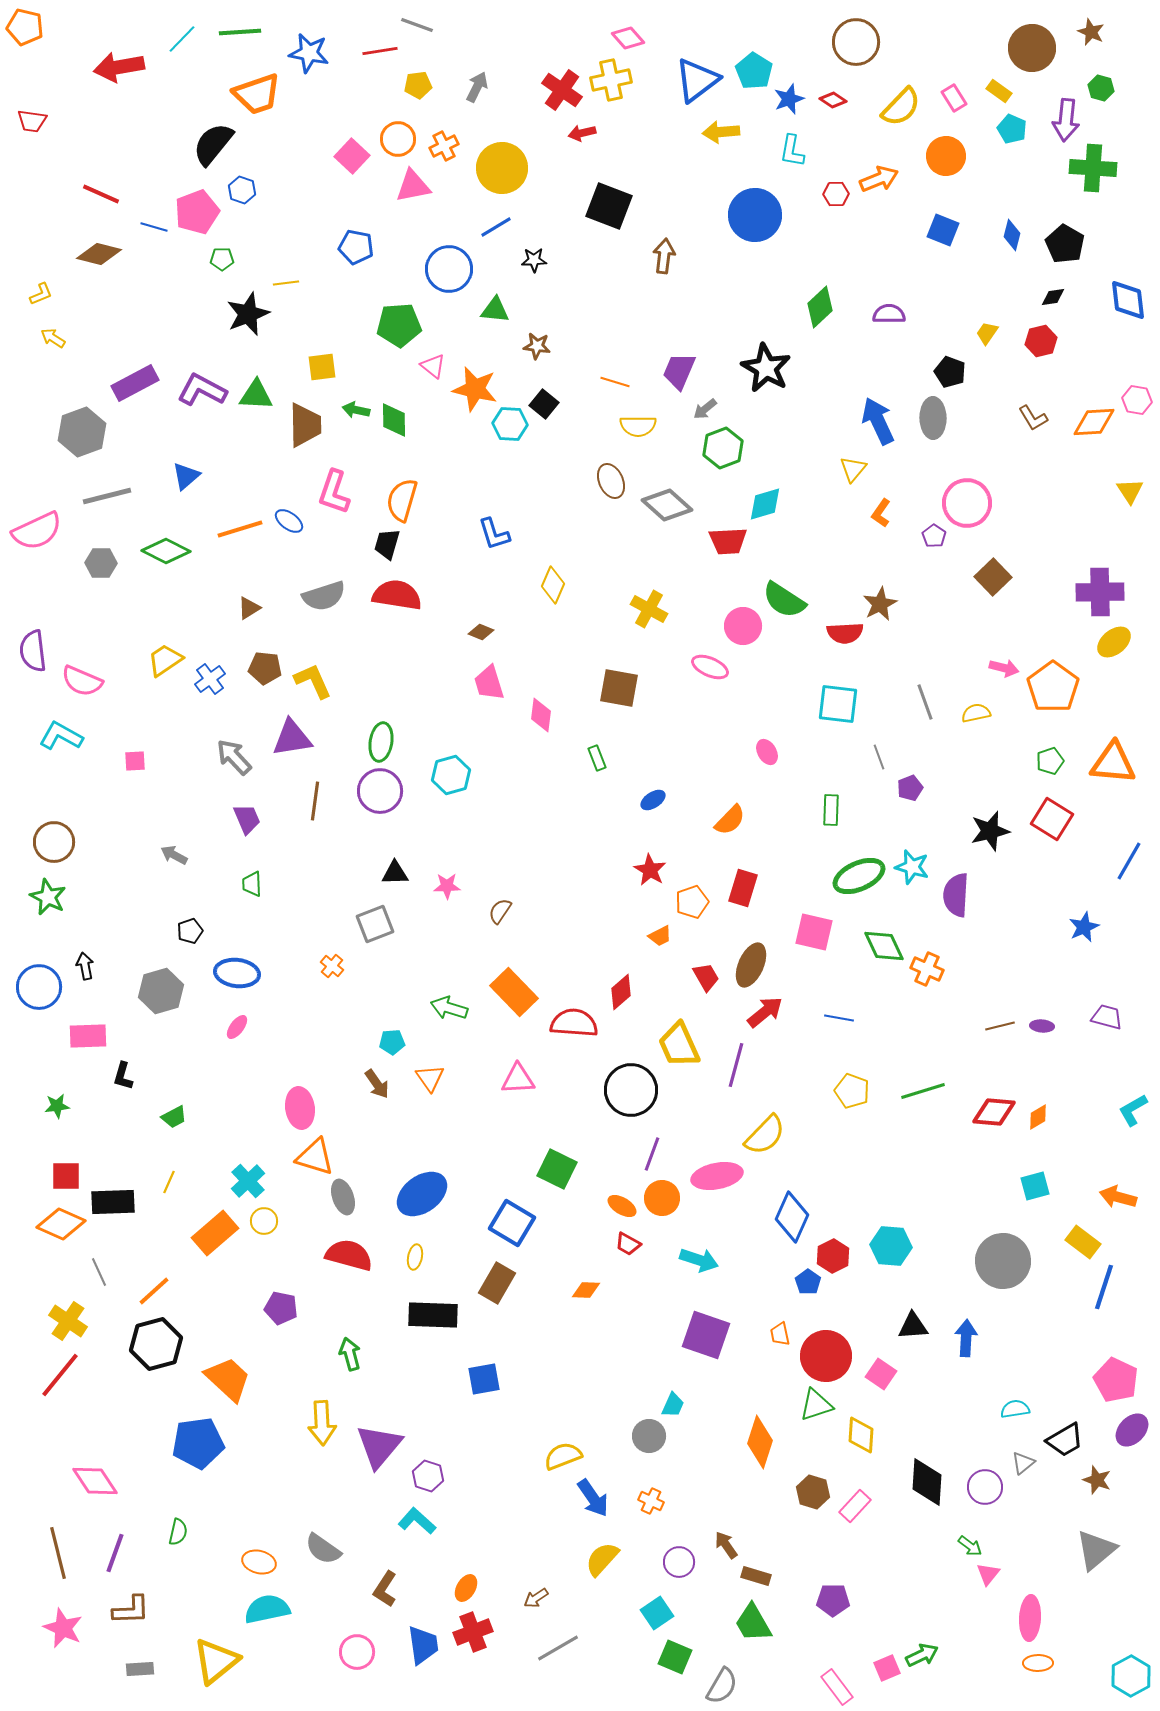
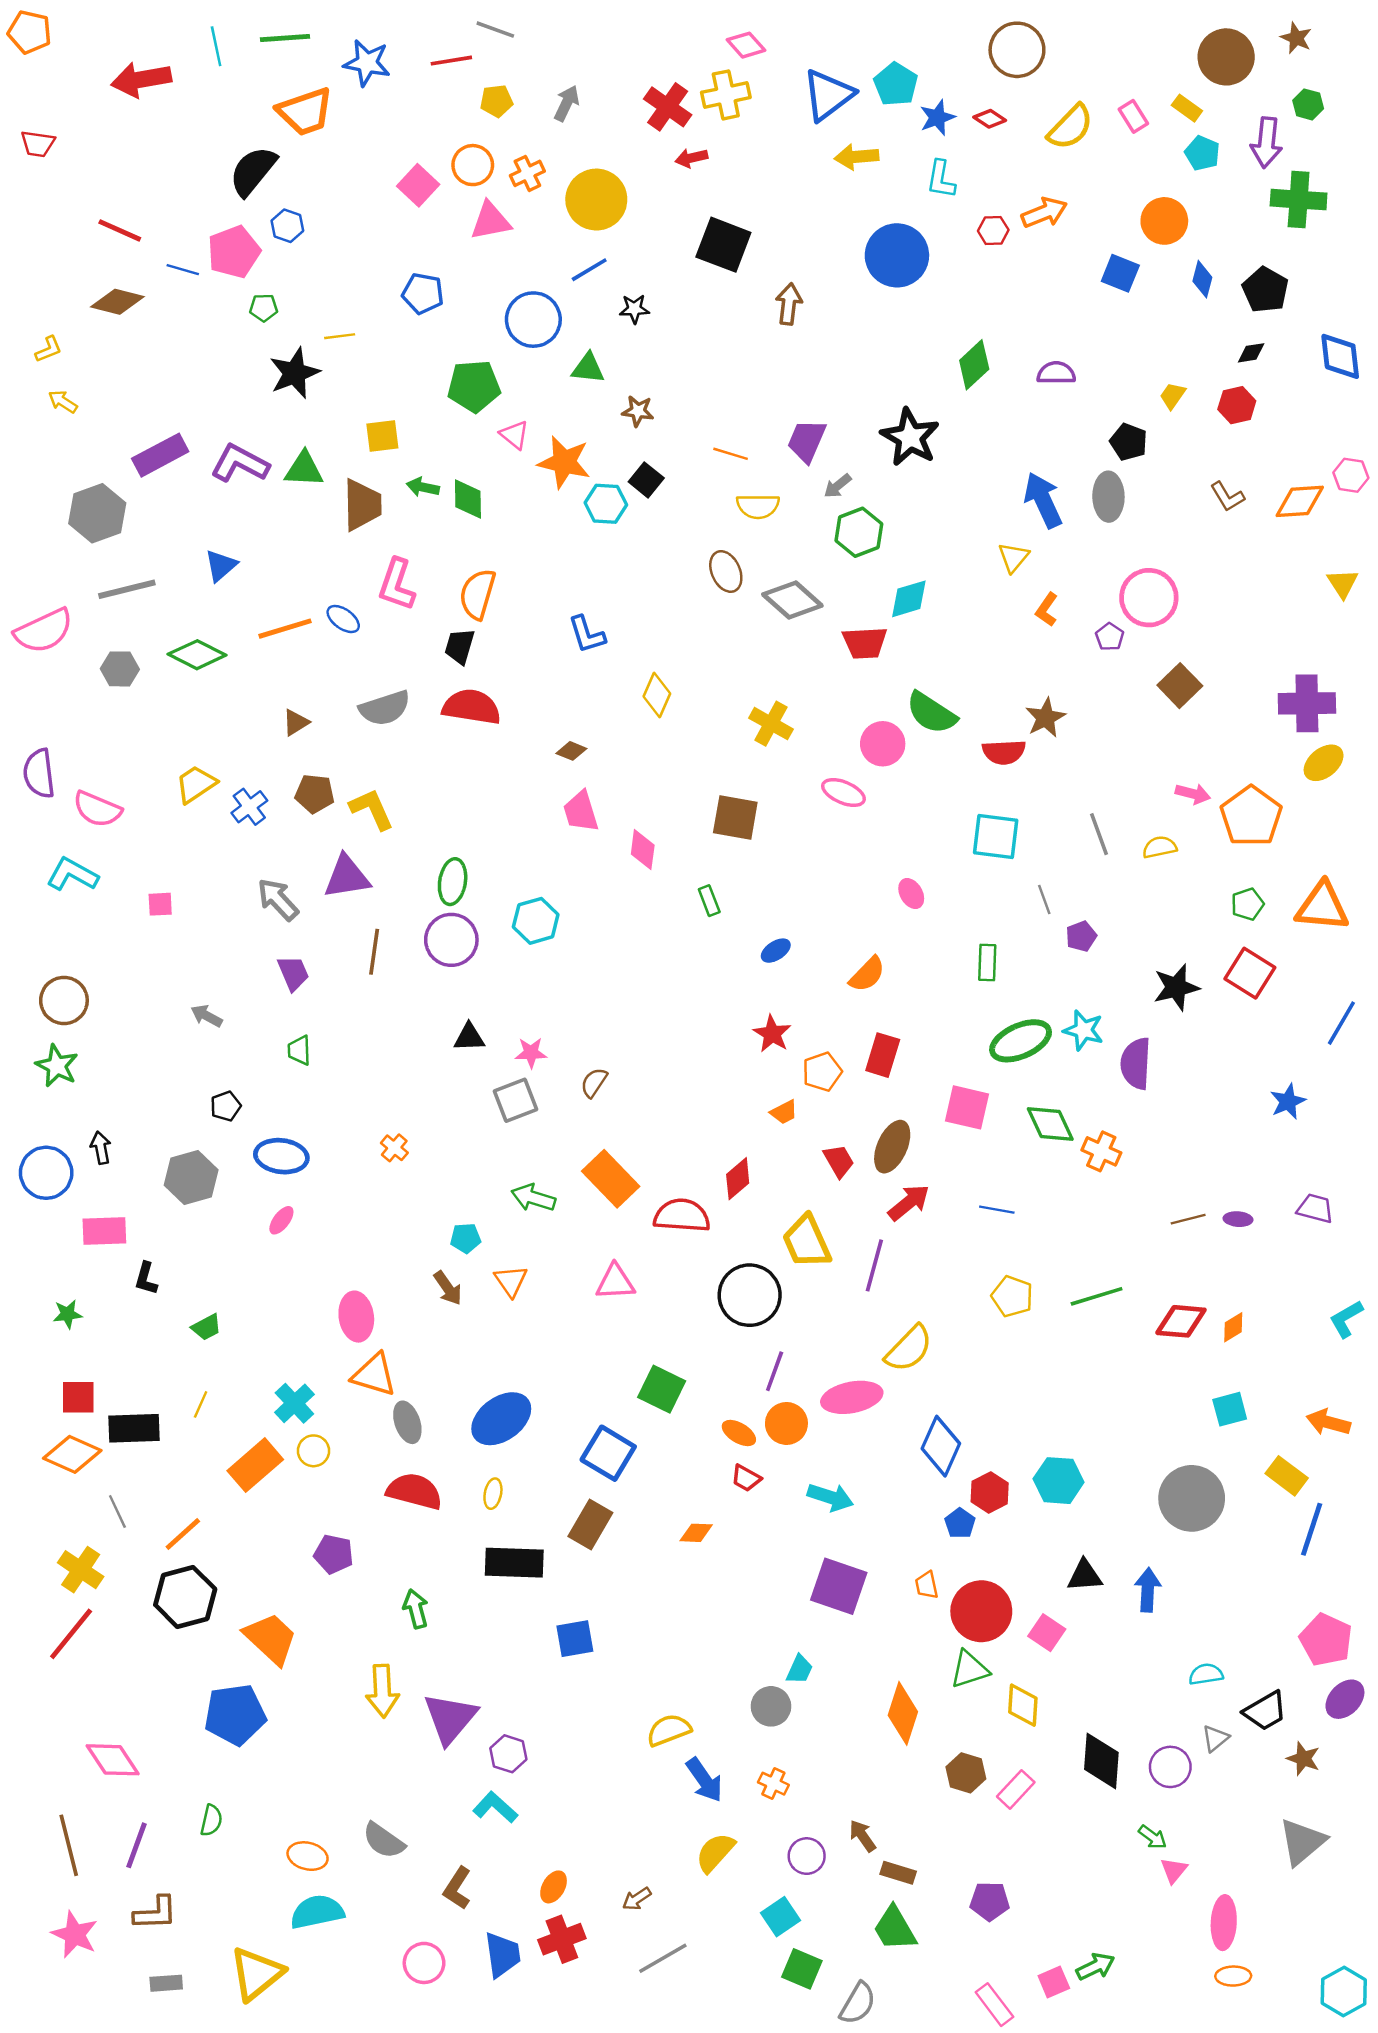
cyan line: (182, 39) -> (216, 46), turned -56
orange circle: (946, 156) -> (1164, 221), moved
gray square: (375, 924) -> (516, 1100), moved

